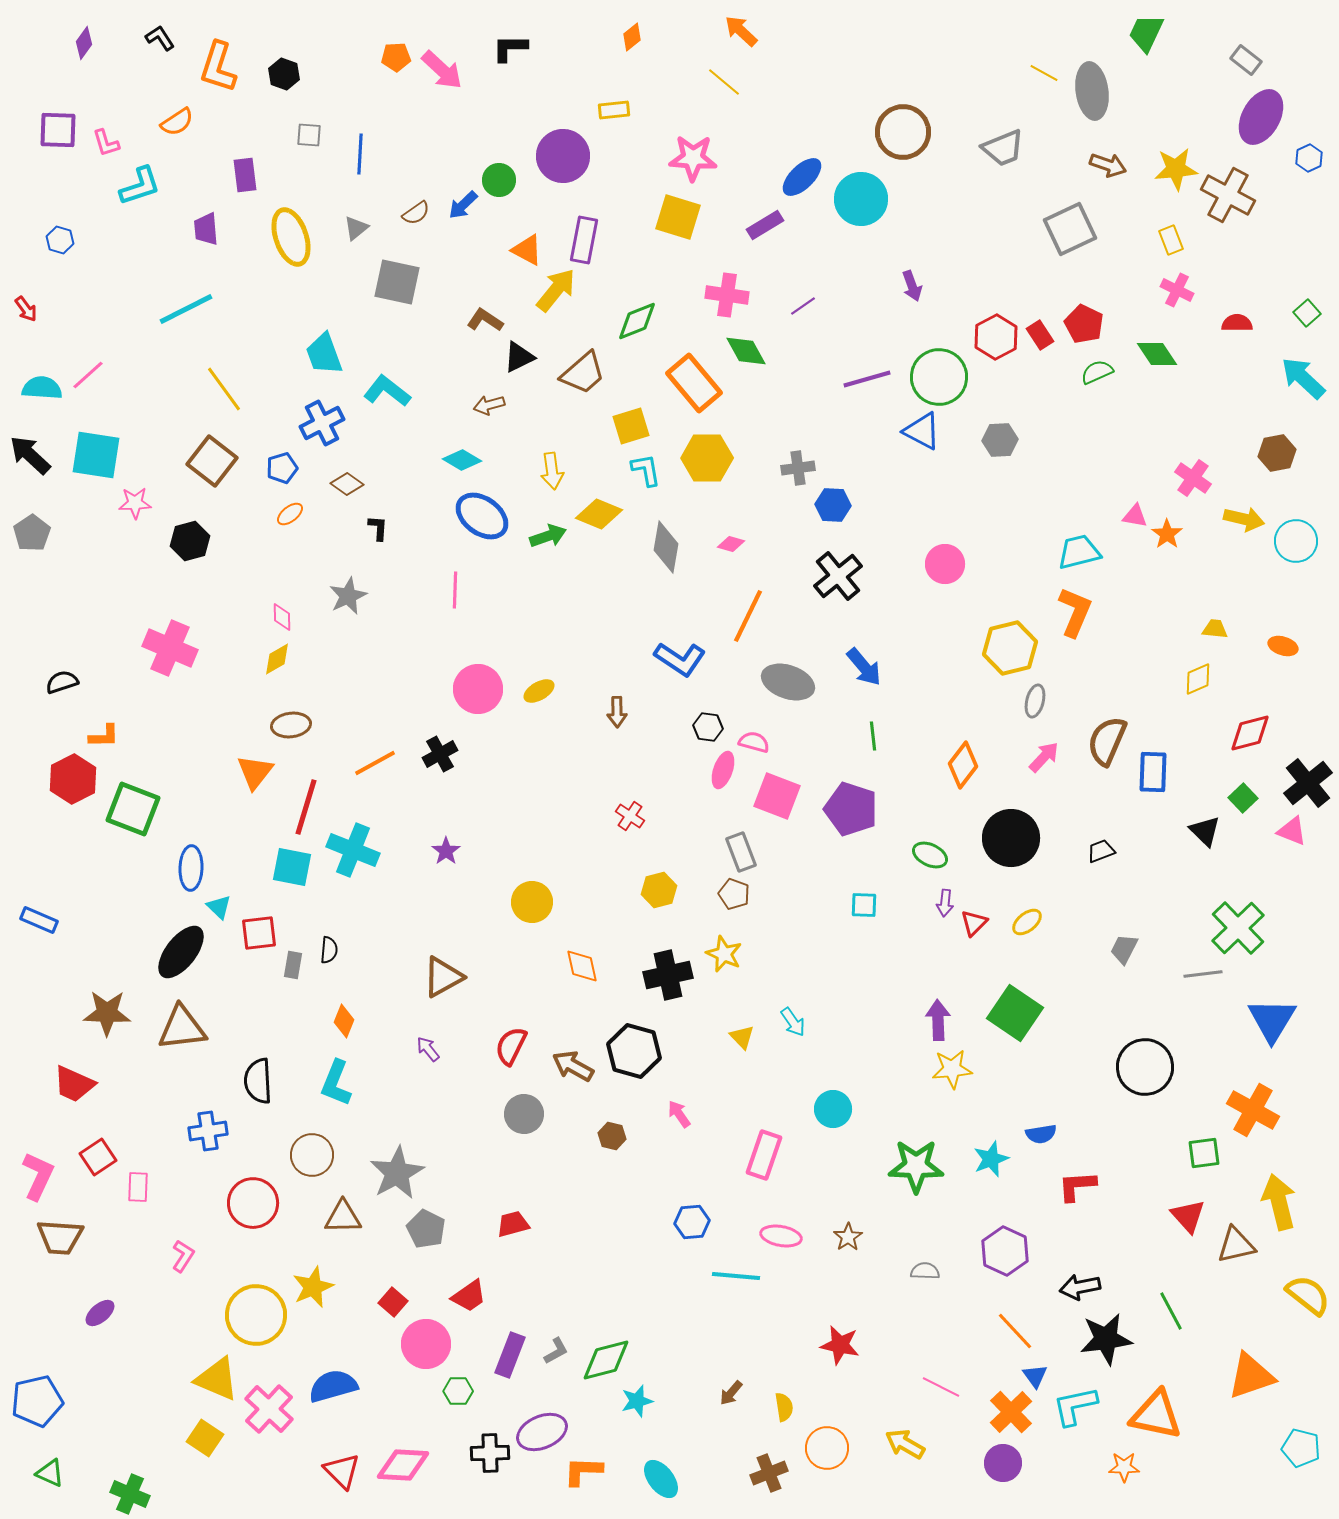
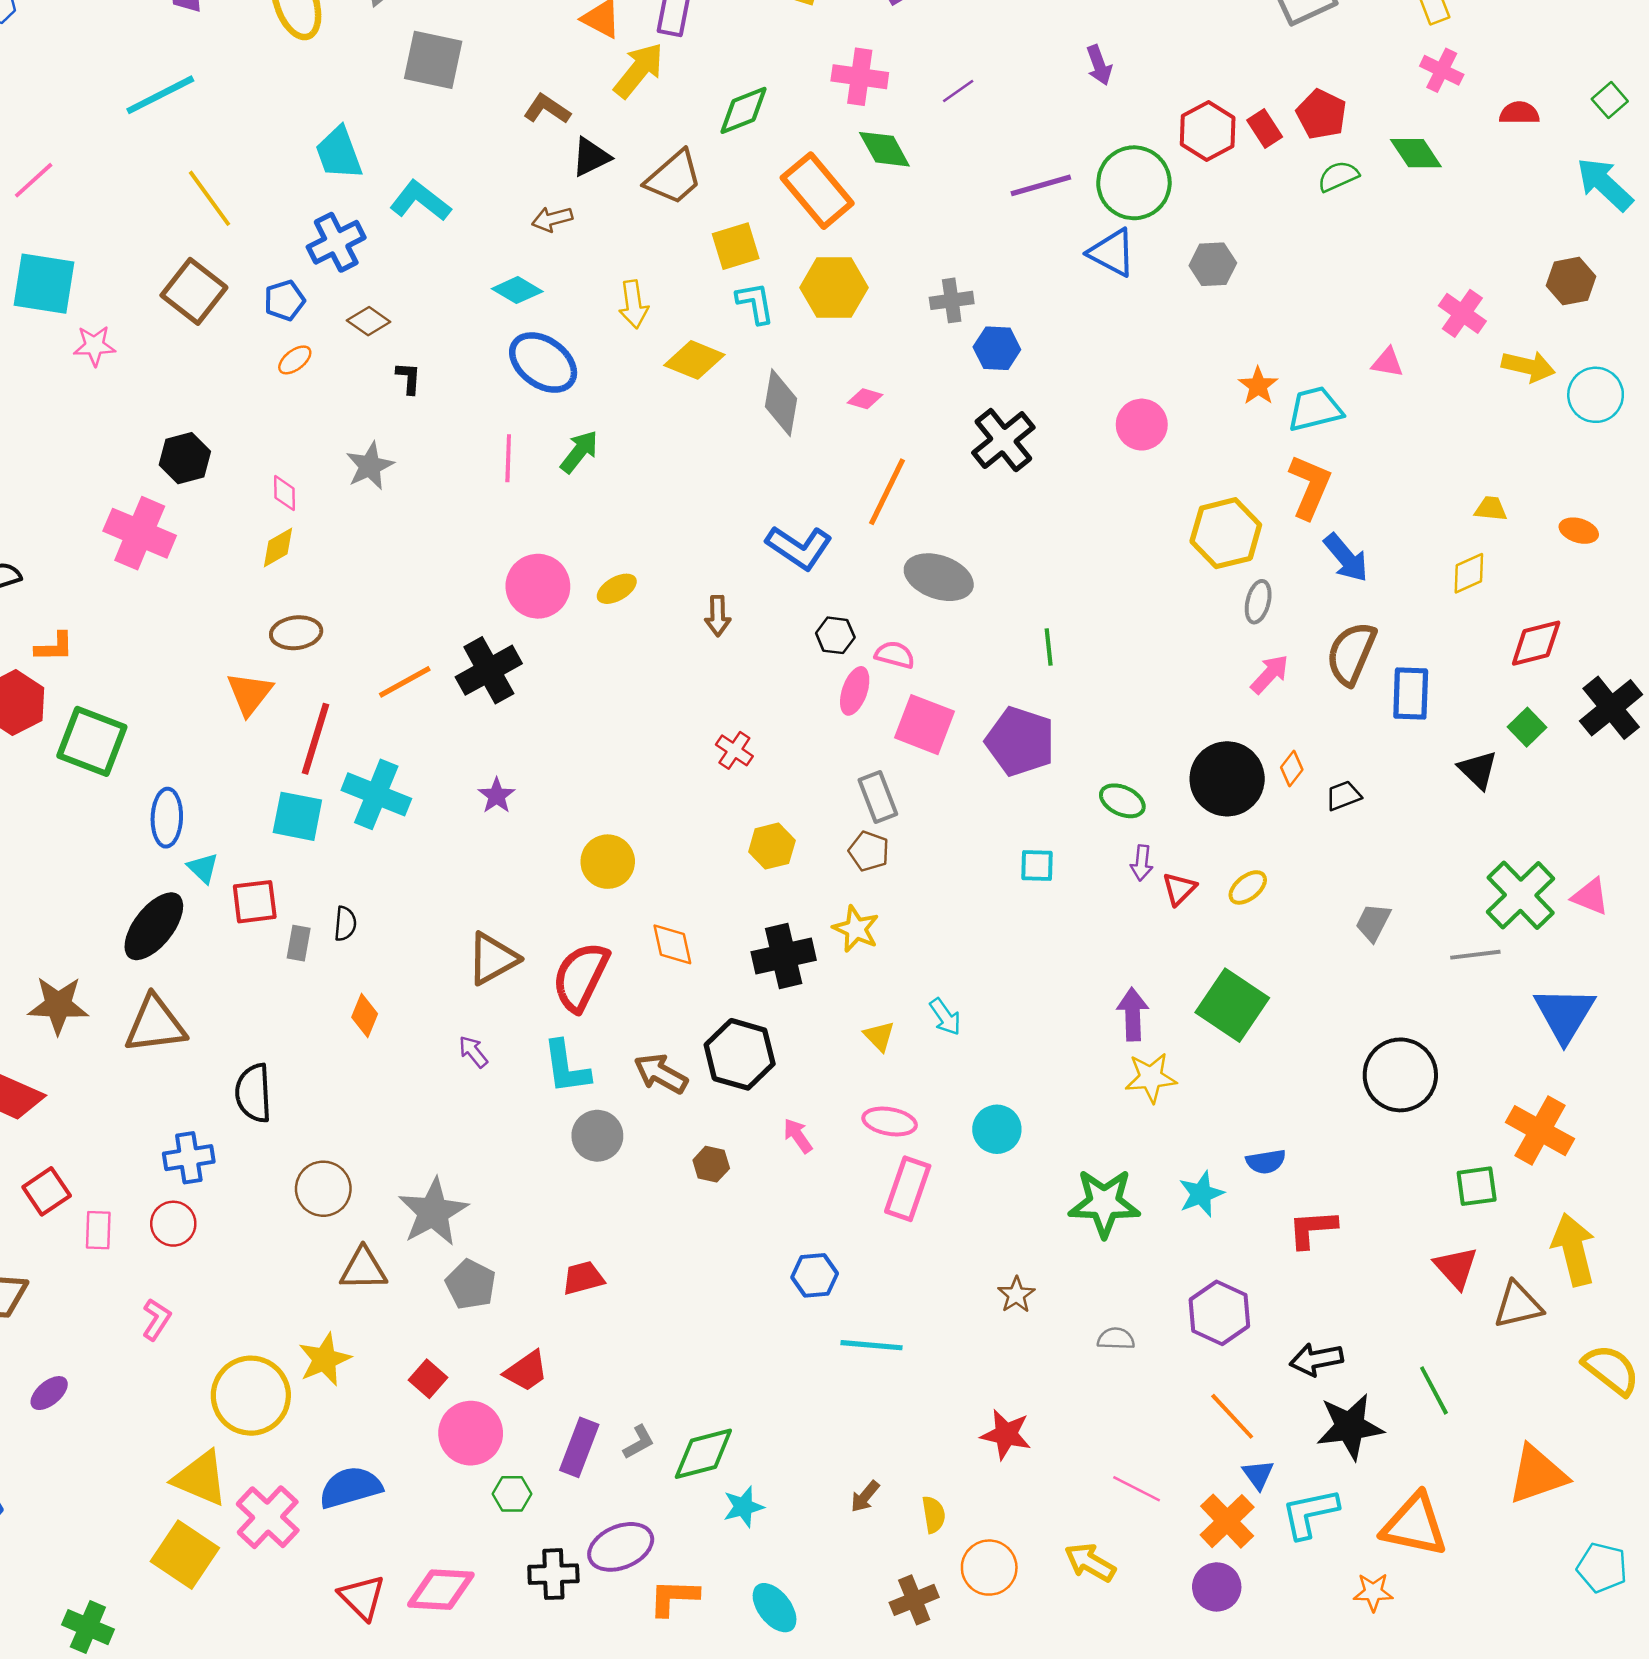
orange star: (1167, 534) -> (1258, 386), moved
green arrow: (548, 536) -> (579, 452), moved, turned -33
black hexagon: (190, 541) -> (185, 458), moved
blue arrow: (864, 667) -> (1346, 558), moved
black cross: (440, 754) -> (489, 670), size x1.4
orange diamond: (963, 765) -> (1292, 769), moved, size x0.6
pink triangle: (1292, 831) -> (1590, 897), moved
red semicircle: (511, 1046) -> (581, 977), moved, size x1.4
cyan L-shape: (336, 1083) -> (566, 1067), moved, turned -30
red circle: (253, 1203) -> (173, 1224), moved, size x0.7
pink ellipse: (781, 1236) -> (890, 1121), moved
yellow square: (205, 1438) -> (185, 1555), size x1.4

